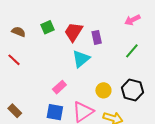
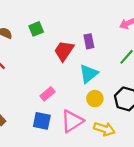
red trapezoid: (74, 32) -> (64, 51), moved
cyan triangle: (81, 59) -> (89, 74), moved

